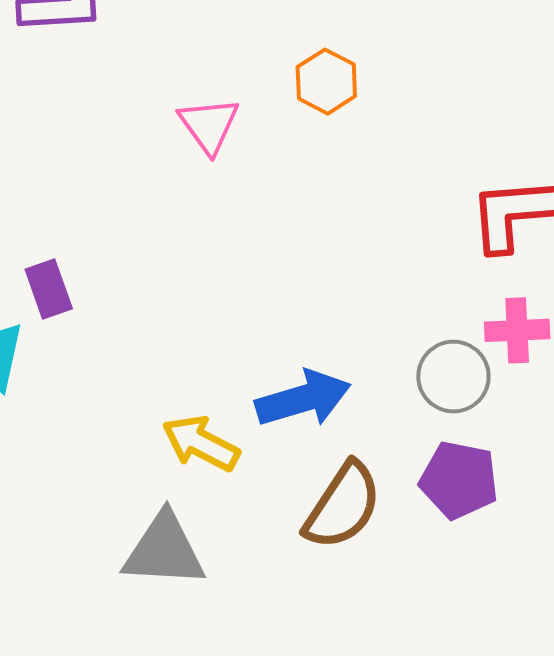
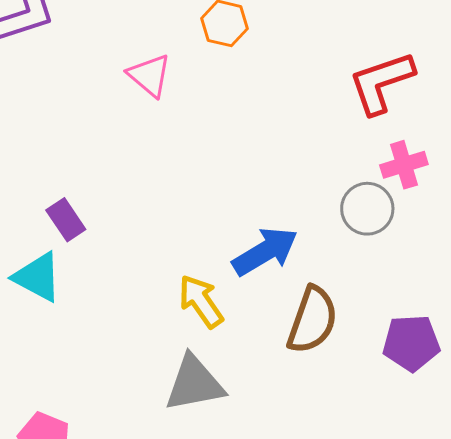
yellow arrow: (201, 443) -> (201, 301), turned 42
purple pentagon: (459, 480) -> (411, 343), moved

